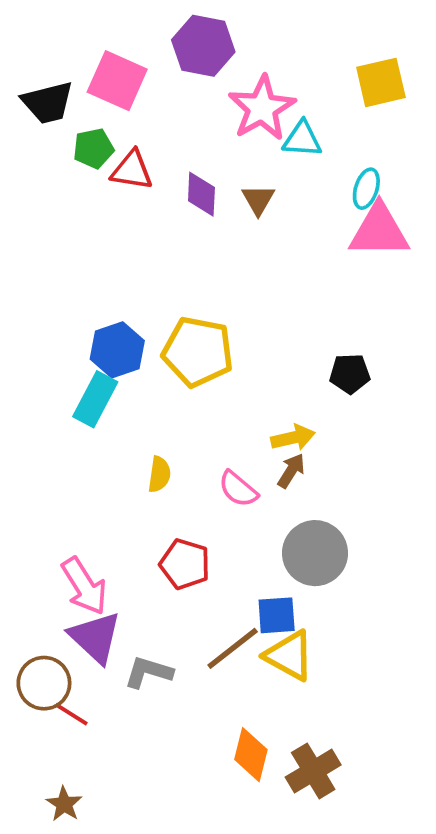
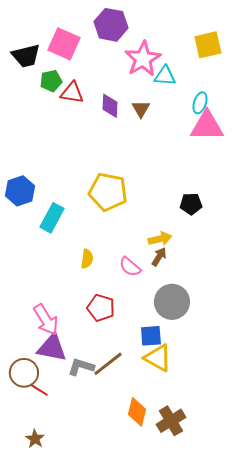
blue hexagon: (117, 350) -> (20, 191), moved
purple triangle: (95, 637) -> (52, 348), turned -32
brown line: (233, 648) -> (108, 364), moved

